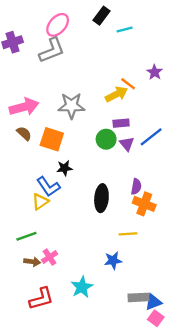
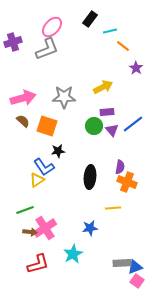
orange line: (128, 84) -> (123, 46), moved
pink cross: (50, 257) -> (45, 228), size x1.6
blue star: (113, 260) -> (90, 228), moved

